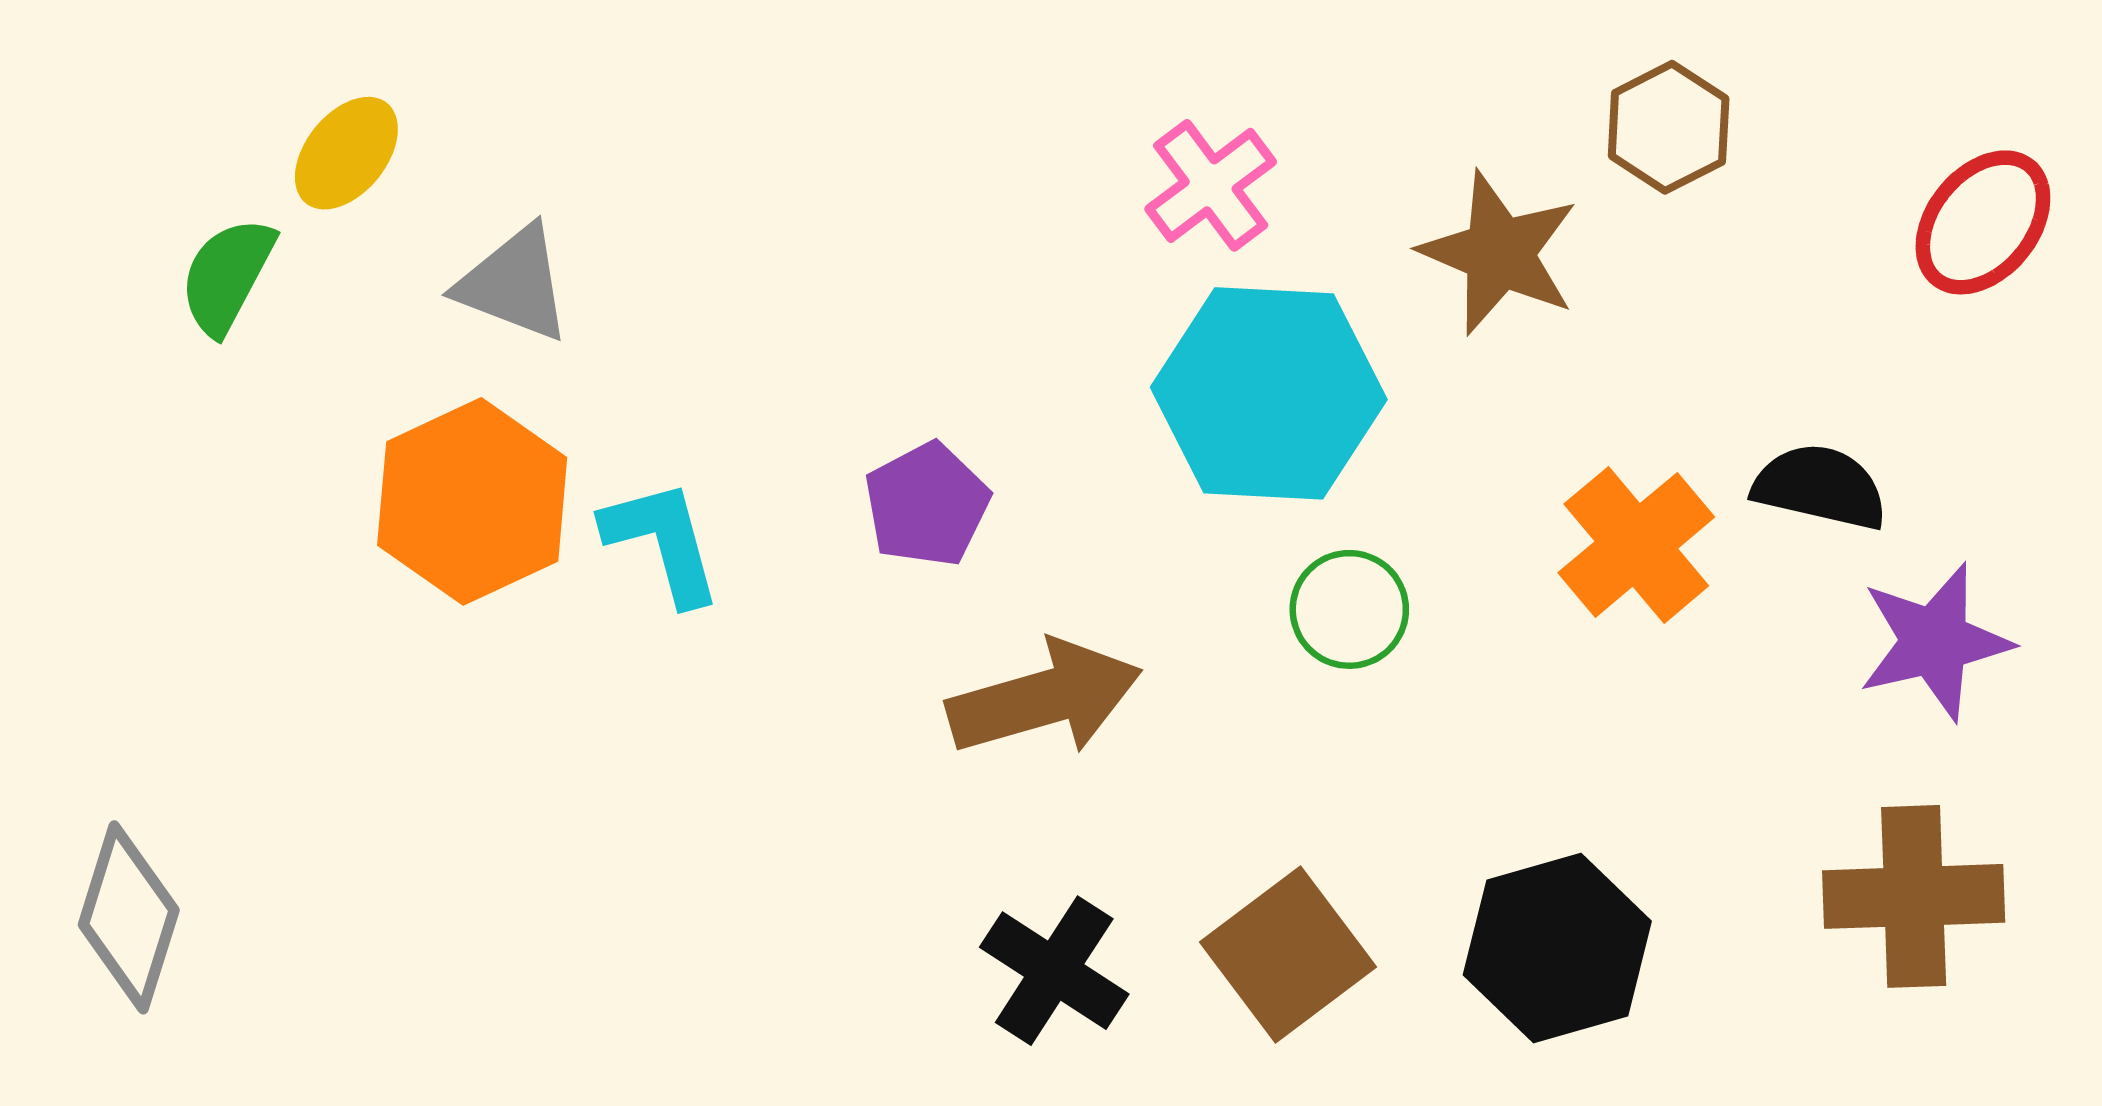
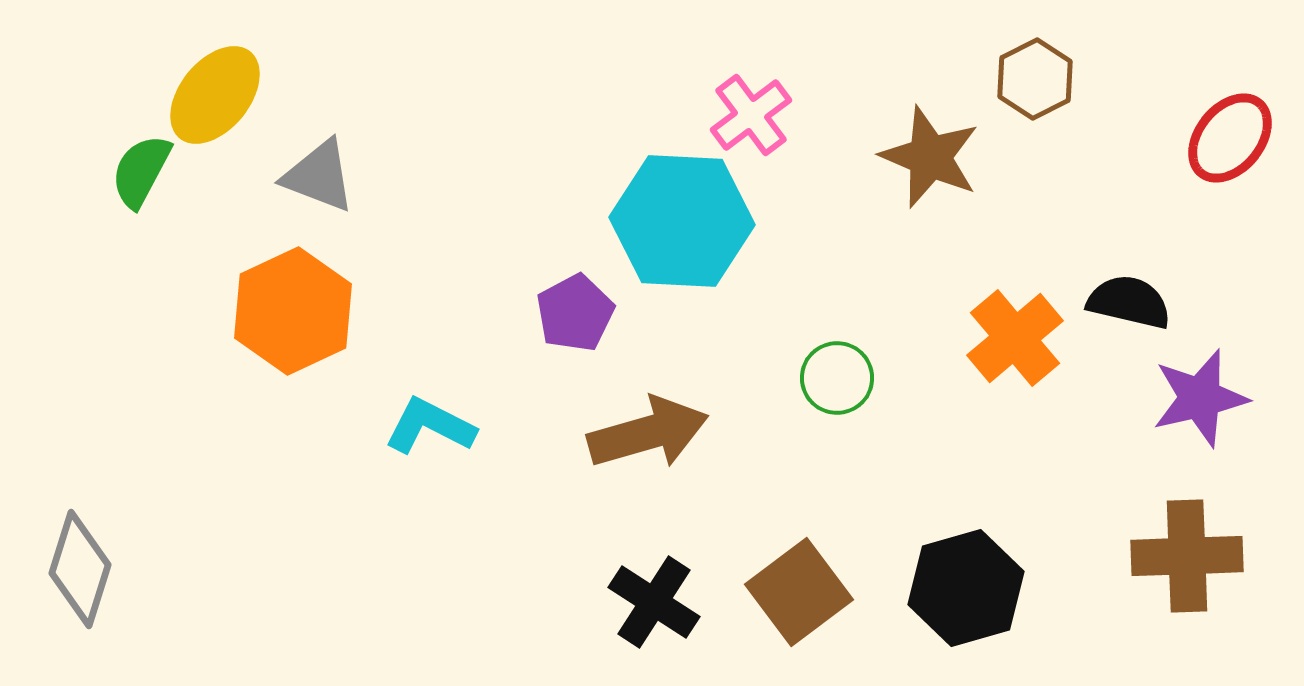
yellow ellipse: (346, 153) -> (215, 95), size x1.4
cyan hexagon: (1269, 393) -> (682, 221), moved
cyan L-shape: (662, 542) -> (430, 426), moved, turned -48

